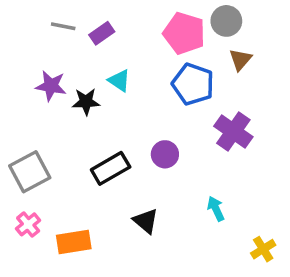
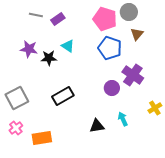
purple circle: (165, 154) -> (112, 88), moved
black triangle: (146, 221) -> (97, 126), moved, turned -49
yellow cross: (263, 249) -> (155, 108), moved

